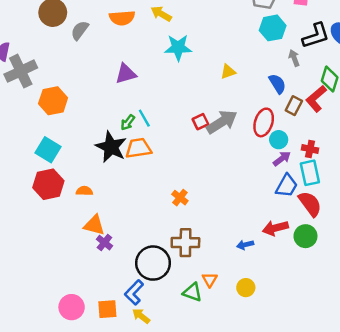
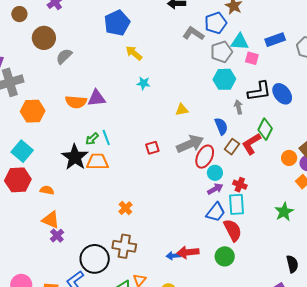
orange semicircle: (122, 18) -> (76, 102), moved
cyan star: (178, 48) -> (143, 83), size x0.6
gray arrow: (222, 122) -> (190, 144), moved
red arrow: (275, 228) -> (188, 252), moved

